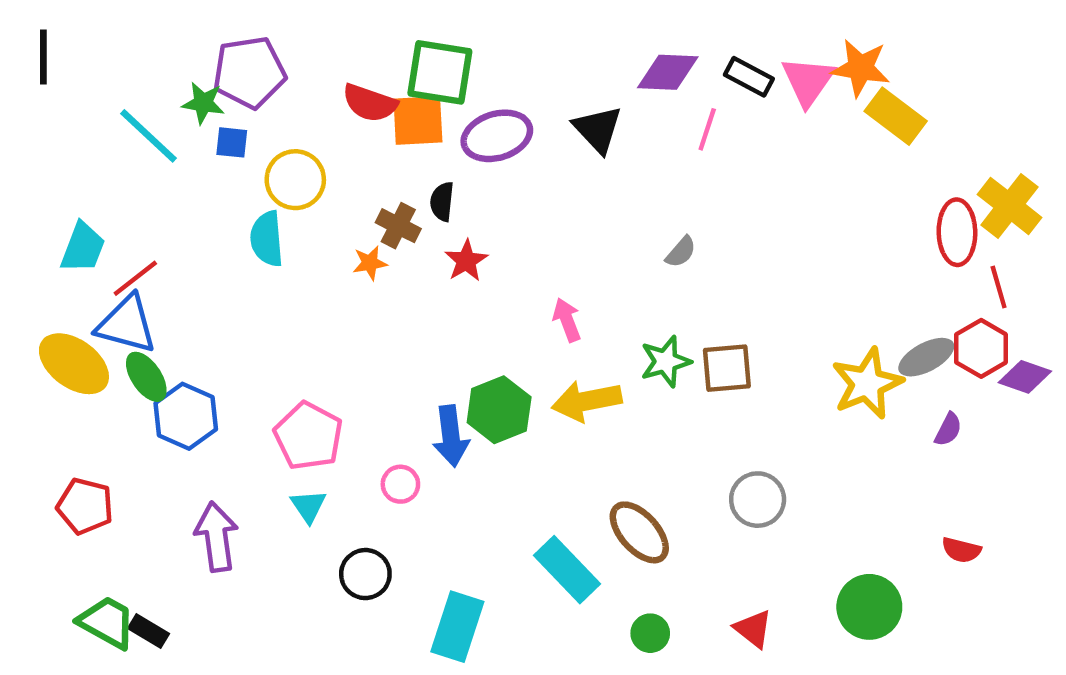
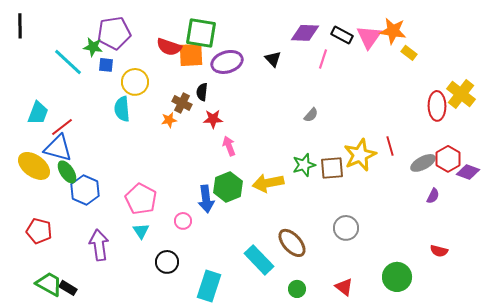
yellow rectangle: (896, 116) -> (409, 53), size x0.6
black triangle: (598, 129) -> (273, 59), size x0.7
red star: (466, 261) -> (213, 119), turned 30
red line: (999, 287) -> (390, 146), moved
pink arrow: (567, 320) -> (229, 146), moved
yellow star: (867, 383) -> (360, 155), moved

